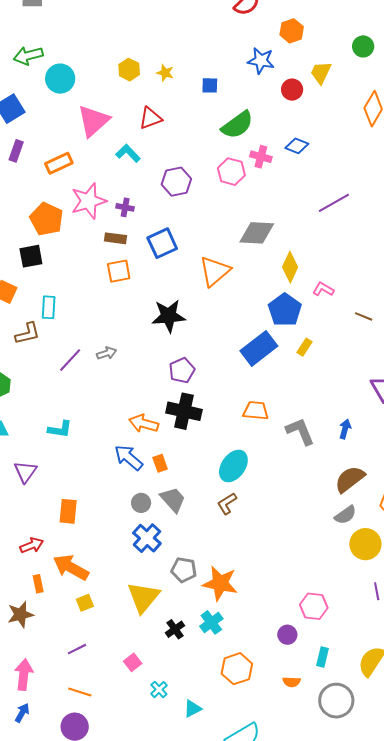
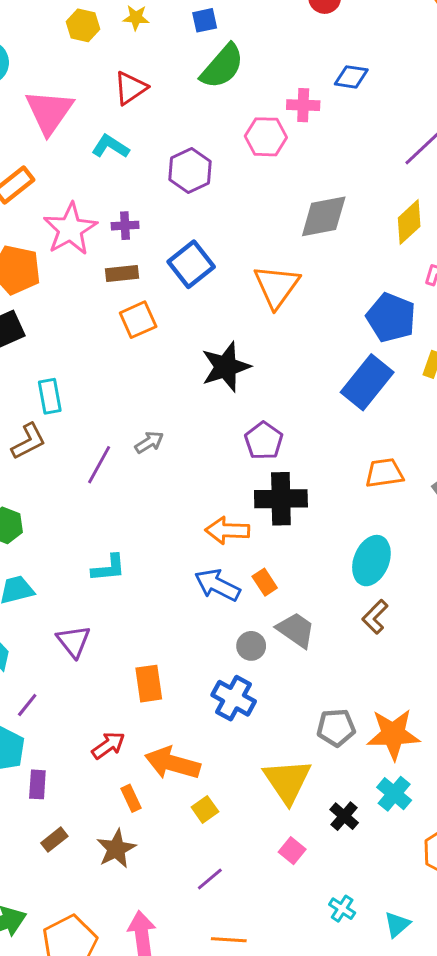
green semicircle: (237, 125) -> (222, 66), moved
yellow diamond: (290, 267) -> (409, 222), moved, turned 36
blue cross: (147, 538) -> (234, 698), moved
pink square: (133, 662) -> (292, 851), moved

